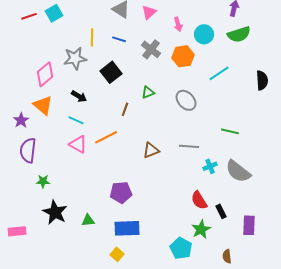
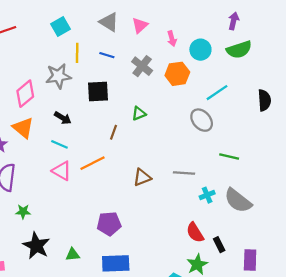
cyan square: (54, 13) -> (61, 26), moved
black square: (111, 72) -> (98, 91), turned 35
gray ellipse: (186, 100) -> (202, 120), moved

